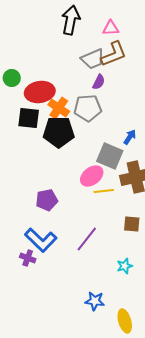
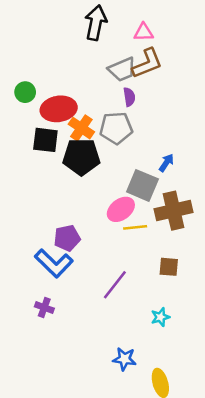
purple semicircle: (99, 82) -> (129, 97), turned -35
blue L-shape: (41, 240) -> (54, 263), moved

